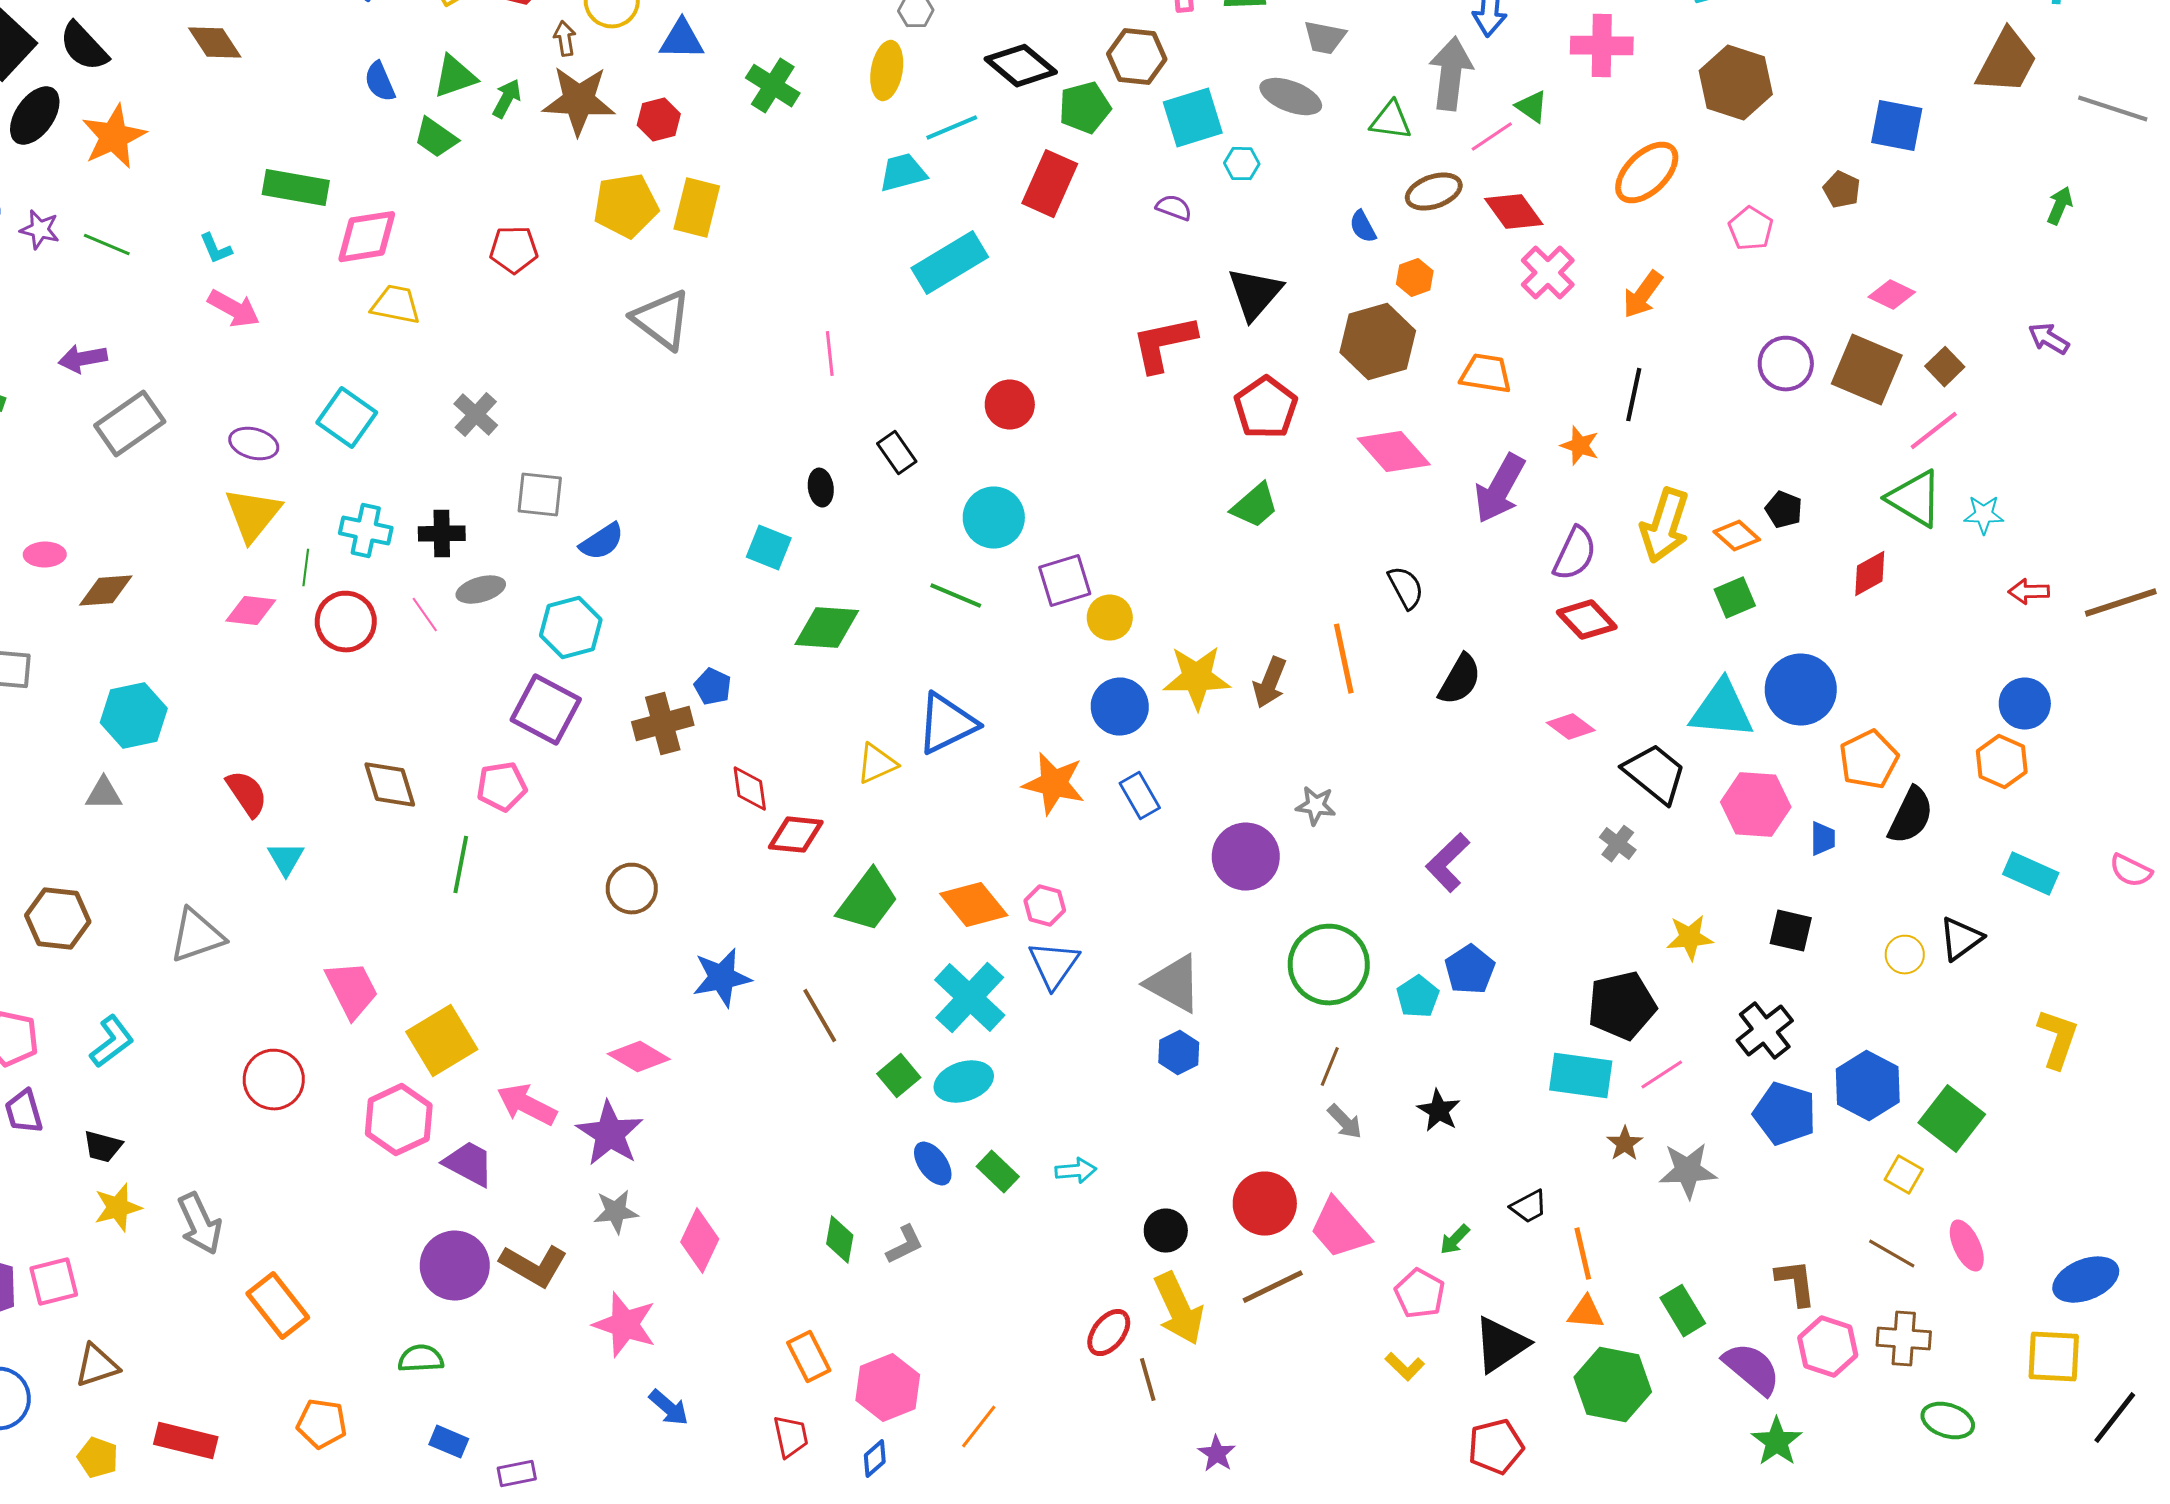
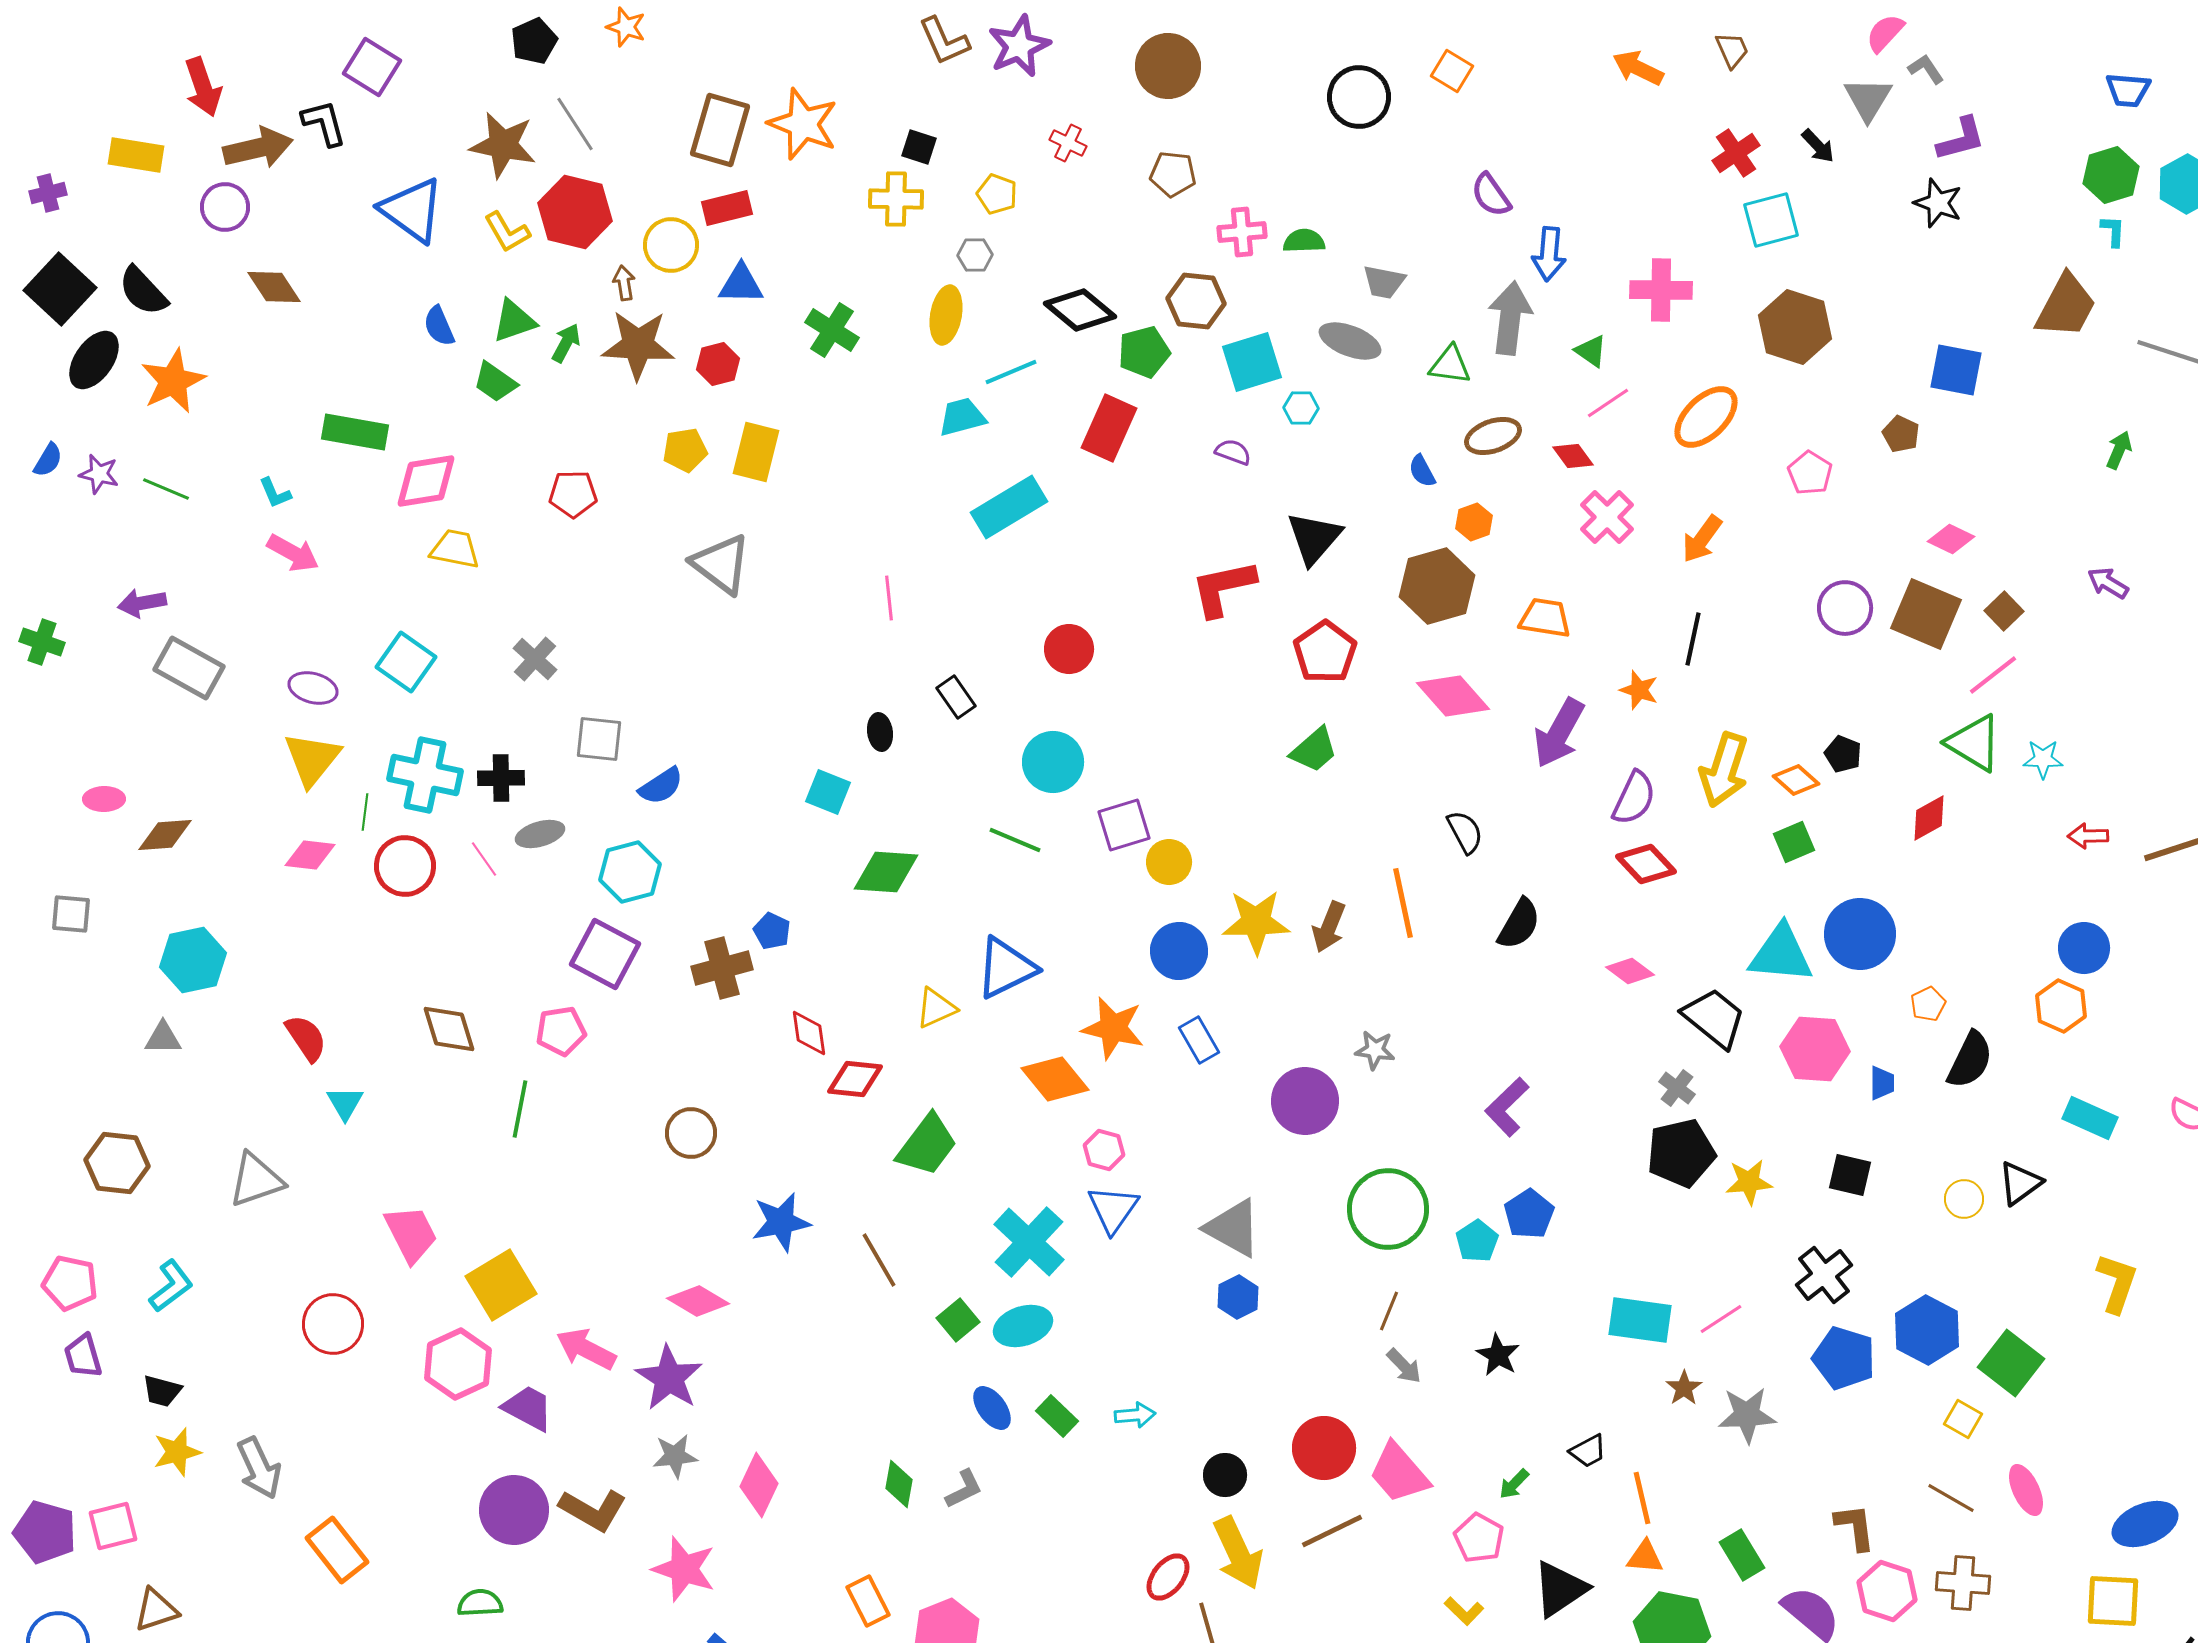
pink line: (1492, 137) -> (1608, 403), moved
yellow pentagon: (626, 206) -> (685, 450), size x0.7
red diamond: (1514, 212) -> (1573, 456), size x0.7
gray rectangle: (130, 424) -> (189, 668), turned 64
cyan cross: (366, 531) -> (425, 775), size x1.4
orange pentagon: (1869, 760) -> (1928, 1004), size x0.6
orange diamond: (974, 905) -> (1055, 1079), moved
black pentagon: (1622, 1006) -> (1681, 1153), moved

